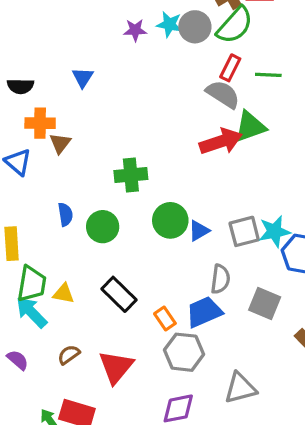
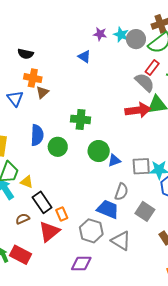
blue triangle: (83, 77) -> (84, 57), moved, turned -40
blue semicircle: (65, 214) -> (37, 135), size x1.5
black rectangle: (119, 294) -> (42, 202), moved
blue trapezoid: (204, 312) -> (108, 209), turned 35
orange rectangle: (165, 319) -> (62, 214), moved
gray triangle: (240, 388) -> (121, 241), moved, turned 35

